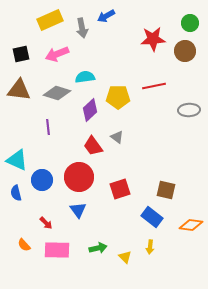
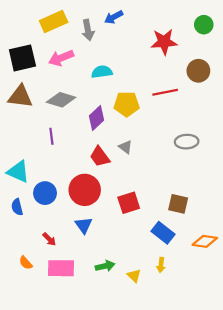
brown circle: (185, 51) -> (198, 71), moved
black square: (21, 54) -> (22, 58), size x1.5
cyan semicircle: (85, 77) -> (102, 72), moved
gray ellipse: (189, 110) -> (187, 142), moved

